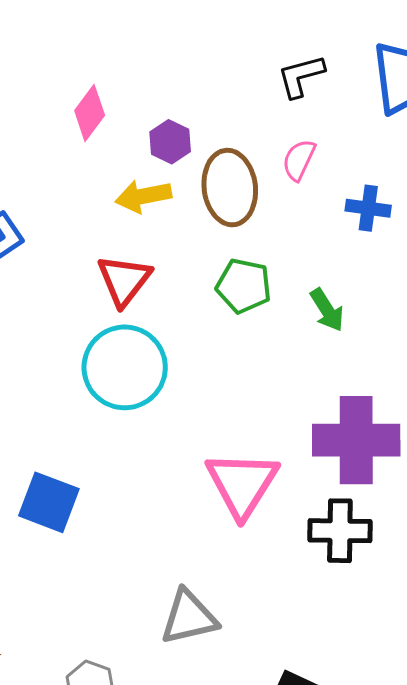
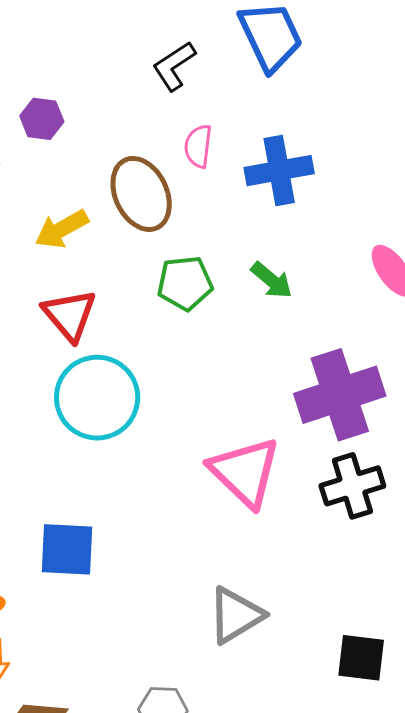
purple hexagon: (170, 142) -> (42, 119), moved
blue cross: (368, 208) -> (279, 171), size x1.5

